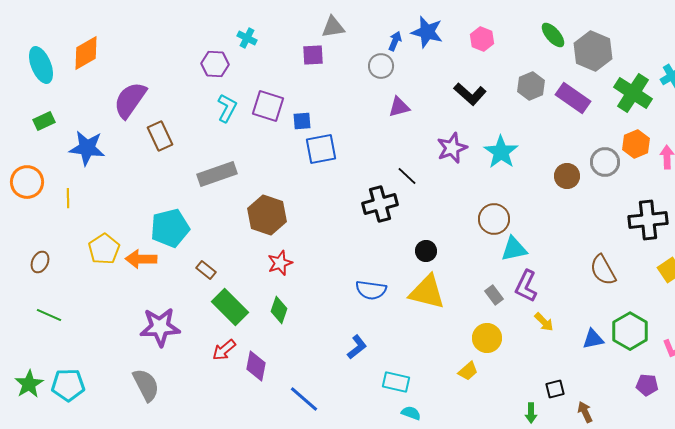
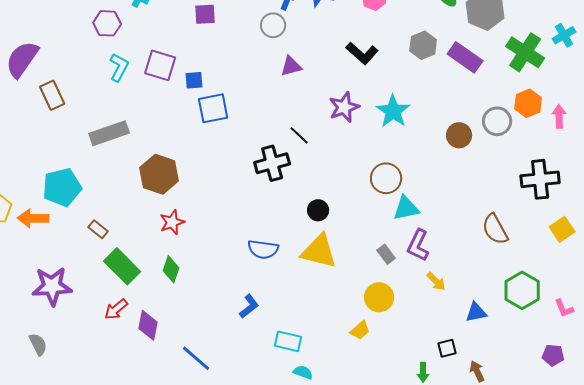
blue triangle: (593, 339) -> (476, 312), moved
gray semicircle: (146, 385) -> (38, 344), size x0.7
purple pentagon: (647, 385) -> (553, 355), moved

